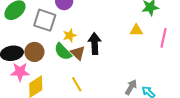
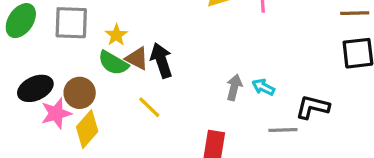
black arrow: (95, 44) -> (161, 60), moved
brown circle: (34, 52) -> (80, 93), moved

